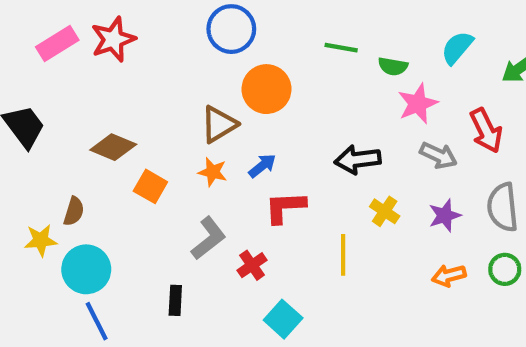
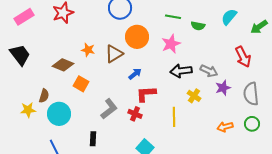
pink rectangle: (57, 44) -> (24, 17), moved
pink star: (418, 104) -> (171, 44), moved
gray arrow: (438, 155) -> (209, 71), moved
orange star: (213, 172) -> (88, 50), moved
purple star: (445, 215) -> (223, 88), moved
red cross: (252, 265) -> (135, 114), moved, turned -32
cyan circle: (86, 269) -> (59, 114), moved

